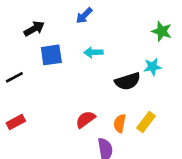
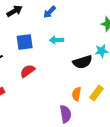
black arrow: (34, 29) -> (15, 11), moved
red semicircle: (85, 119) -> (28, 71), moved

